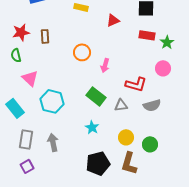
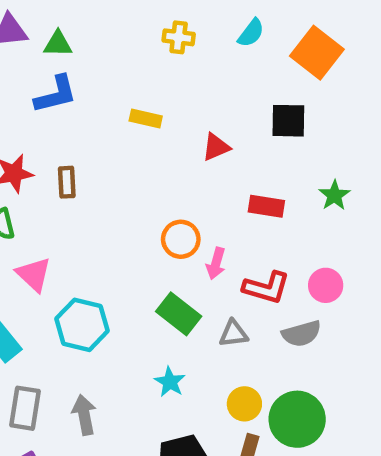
red rectangle: (147, 35) -> (266, 206), moved
orange circle: (82, 52) -> (181, 239), moved
pink arrow: (105, 65) -> (216, 263), moved
pink circle: (163, 68) -> (326, 285), moved
green circle: (150, 144) -> (297, 419), size x1.6

